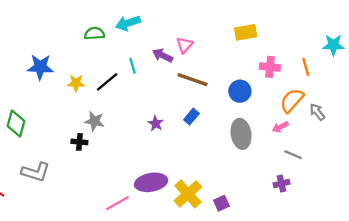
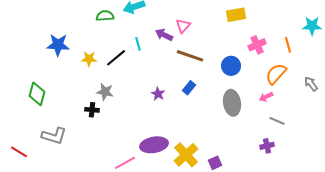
pink cross: (270, 67) -> (257, 45), turned -30
gray arrow: (317, 112) -> (311, 84), moved

